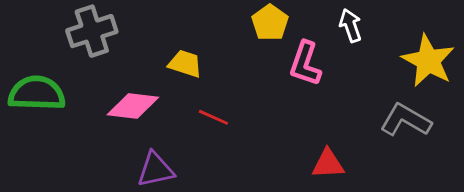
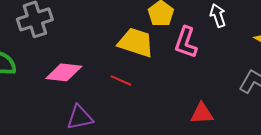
yellow trapezoid: (185, 64) -> (136, 42), moved, size x1.5

